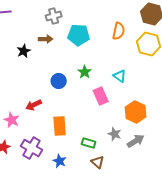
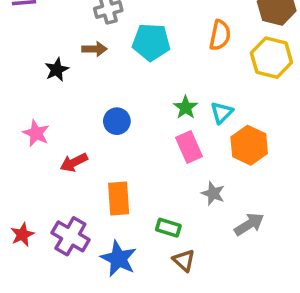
green star: (85, 72) -> (186, 107), moved
cyan triangle: (120, 76) -> (222, 113), turned 40
orange hexagon: (136, 112) -> (249, 145), moved
pink star: (12, 120) -> (36, 133), moved
gray star: (115, 134) -> (213, 193), moved
blue star: (60, 161) -> (119, 259), size x1.5

